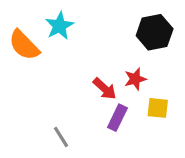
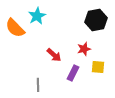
red arrow: (105, 89) -> (54, 55), moved
gray line: (61, 137) -> (38, 85), turned 32

